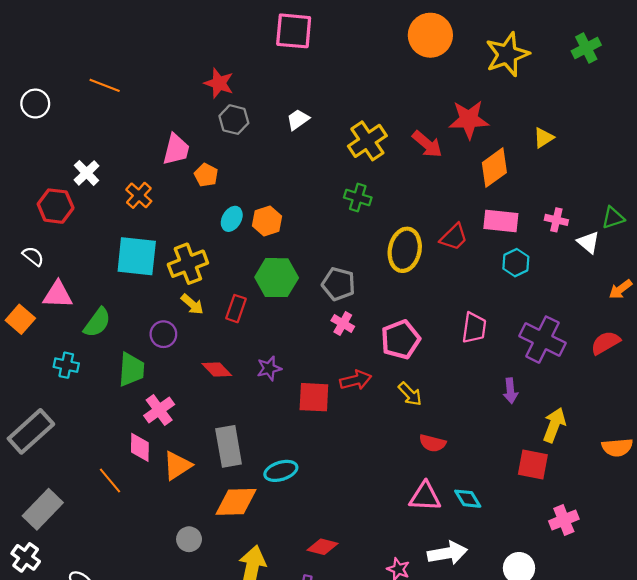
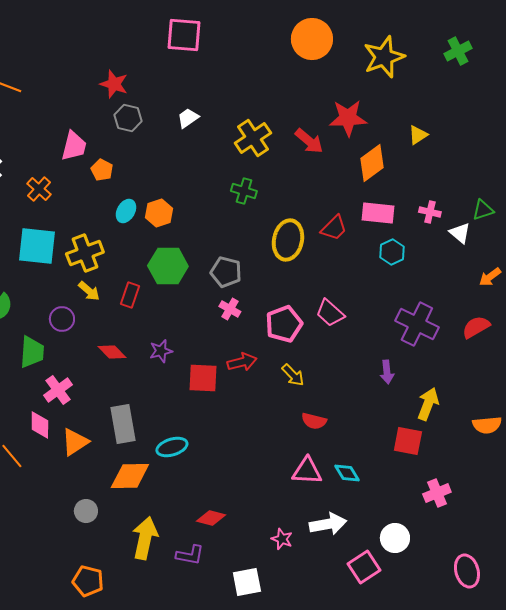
pink trapezoid: (474, 328) -> (330, 313), moved, turned 124

